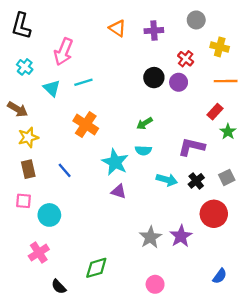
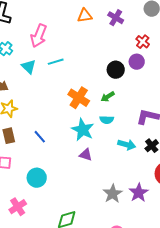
orange triangle: (117, 28) -> (85, 16), turned -42
purple cross: (154, 31) -> (116, 18), turned 35
black circle: (154, 78) -> (116, 70), moved
orange cross: (86, 125) -> (79, 98), moved
cyan circle: (49, 215) -> (37, 178), moved

